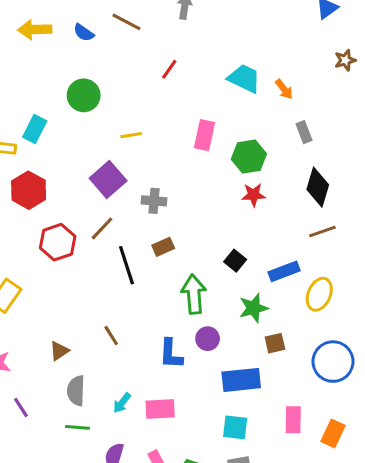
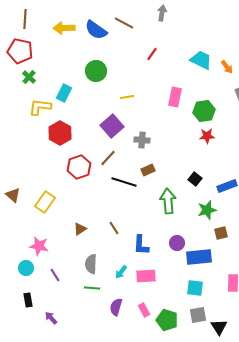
blue semicircle: (84, 33) -> (96, 30), size x1.6
black line: (126, 265) -> (124, 182), turned -55
purple circle: (208, 339) -> (177, 243), moved
brown triangle: (59, 351) -> (80, 229), moved
blue L-shape: (171, 354) -> (141, 245), moved

